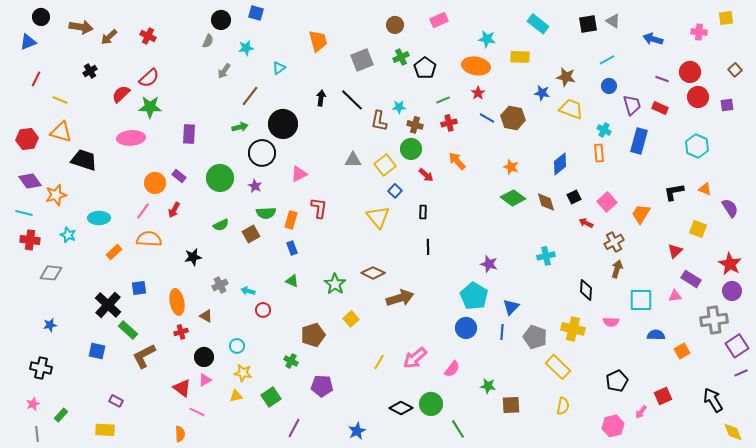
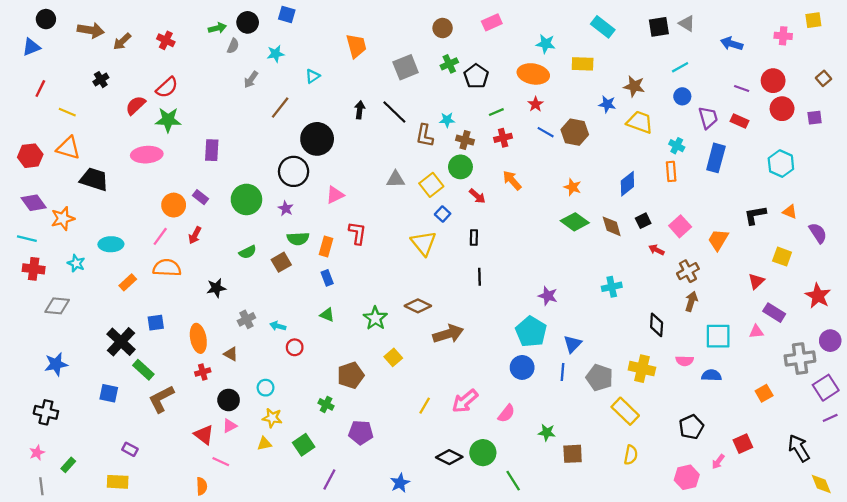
green arrow: (240, 127) -> (217, 28), moved
purple circle: (732, 291) -> (830, 341), moved
blue star: (50, 325) -> (56, 364), size x1.5
blue semicircle: (656, 335) -> (711, 375), moved

